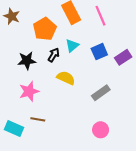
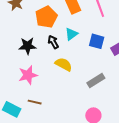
blue square: (99, 52) -> (97, 41), turned 35
black arrow: (54, 55) -> (53, 42), turned -64

